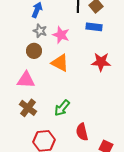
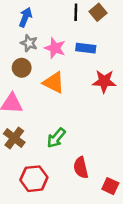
blue rectangle: (94, 27) -> (86, 48), moved

